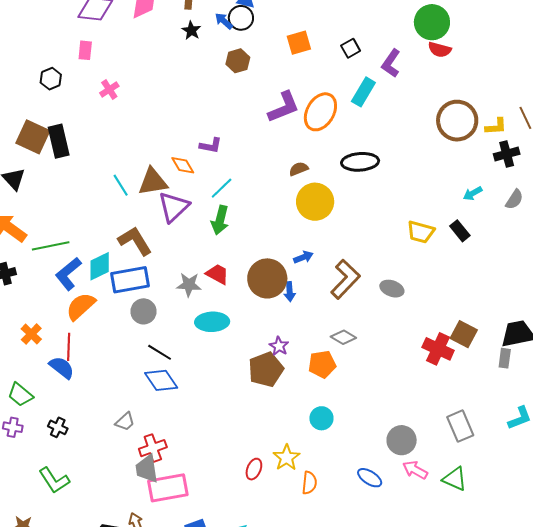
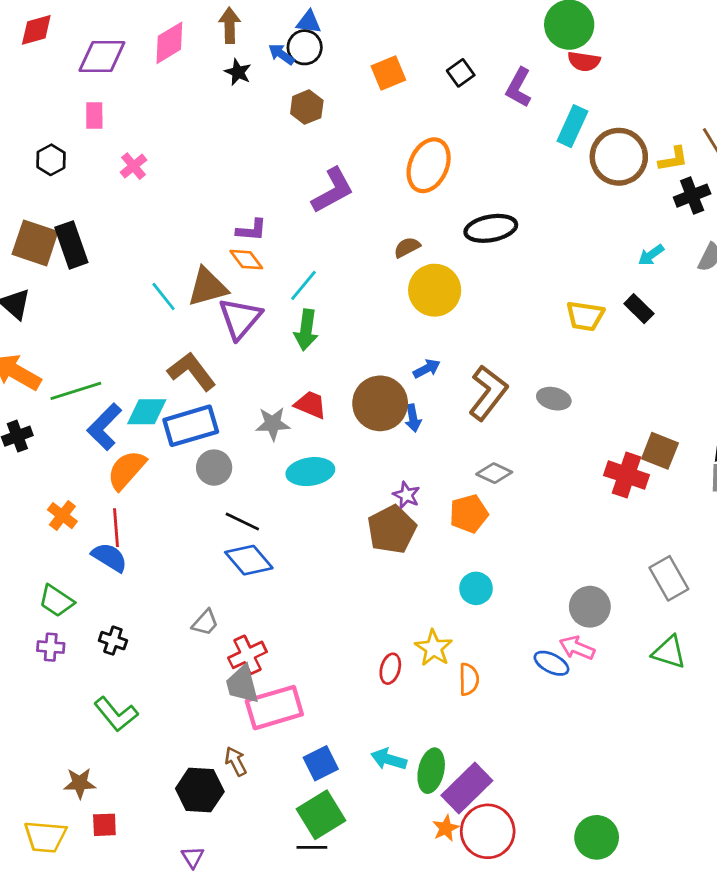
cyan rectangle: (363, 92) -> (572, 126), moved
purple L-shape: (284, 107) -> (333, 190), moved
purple L-shape: (211, 146) -> (251, 230), moved
cyan diamond: (100, 266) -> (147, 412), turned 32
pink arrow: (415, 470) -> (577, 648), moved

